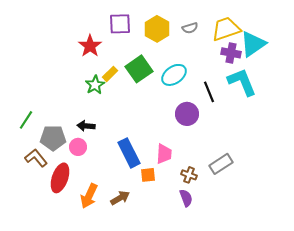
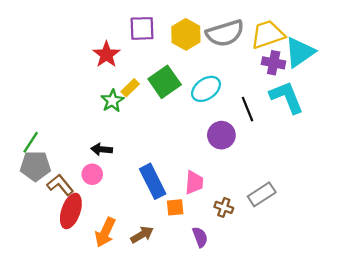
gray semicircle: (190, 28) -> (225, 33), size x2.0
gray pentagon: (53, 138) -> (35, 166), moved
brown L-shape: (36, 158) -> (60, 185), moved
purple semicircle: (186, 198) -> (200, 237), moved

